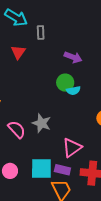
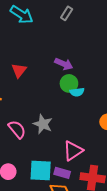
gray rectangle: (41, 32) -> (67, 13), moved, turned 32
red triangle: (18, 52) -> (19, 70), moved
purple arrow: (73, 57) -> (64, 64), moved

